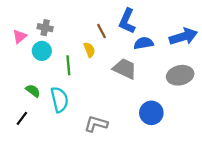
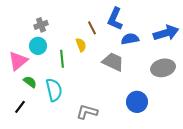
gray cross: (45, 28) -> (41, 25), turned -32
pink triangle: (20, 37) -> (18, 61), moved, size x1.5

